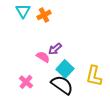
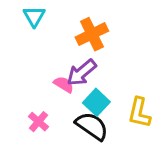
orange cross: (44, 15) -> (92, 34), moved, size x1.5
purple arrow: (55, 49) -> (82, 73), size x1.5

